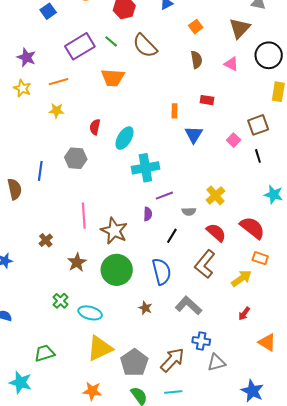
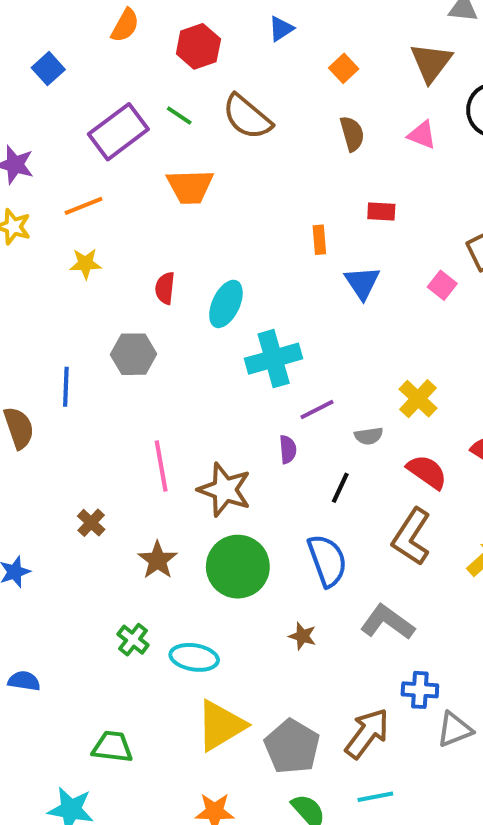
green trapezoid: (45, 353) -> (112, 747), turned 30

